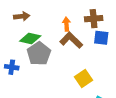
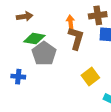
brown L-shape: (71, 40) -> (76, 38), turned 65
blue cross: (12, 67) -> (18, 77), moved

